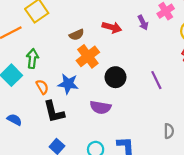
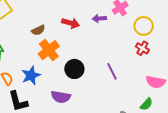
purple arrow: (143, 23) -> (99, 18), turned 112
blue star: (68, 84) -> (31, 75), turned -30

